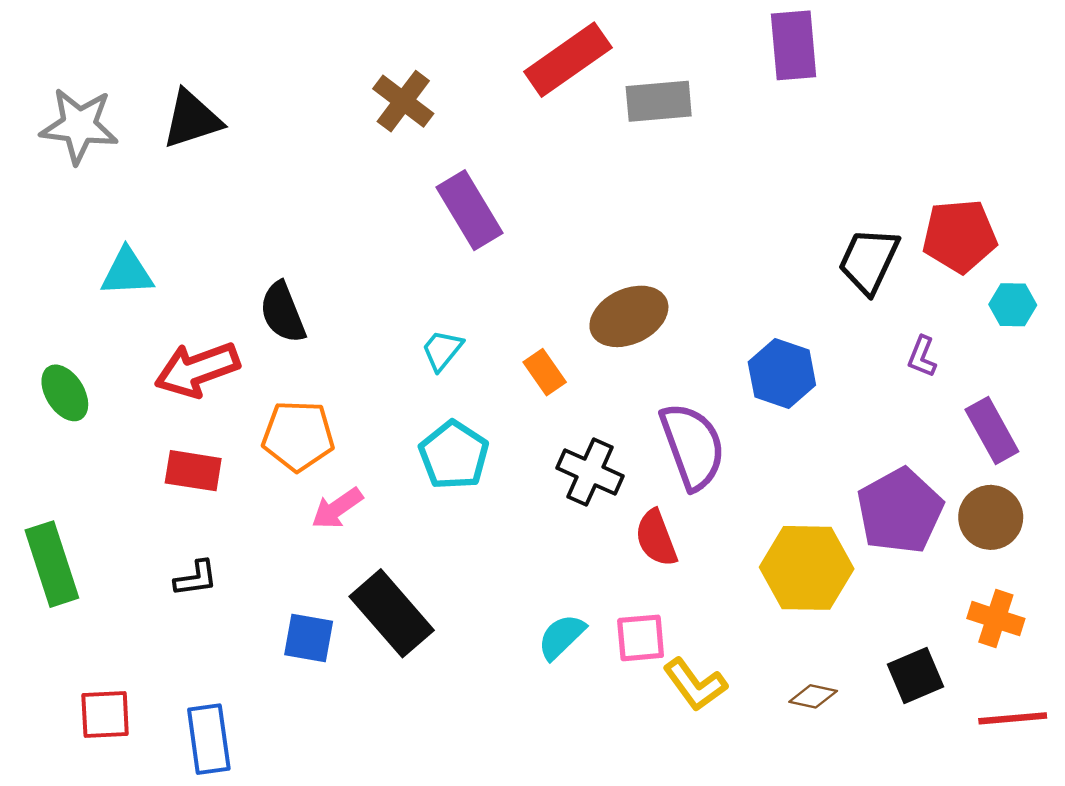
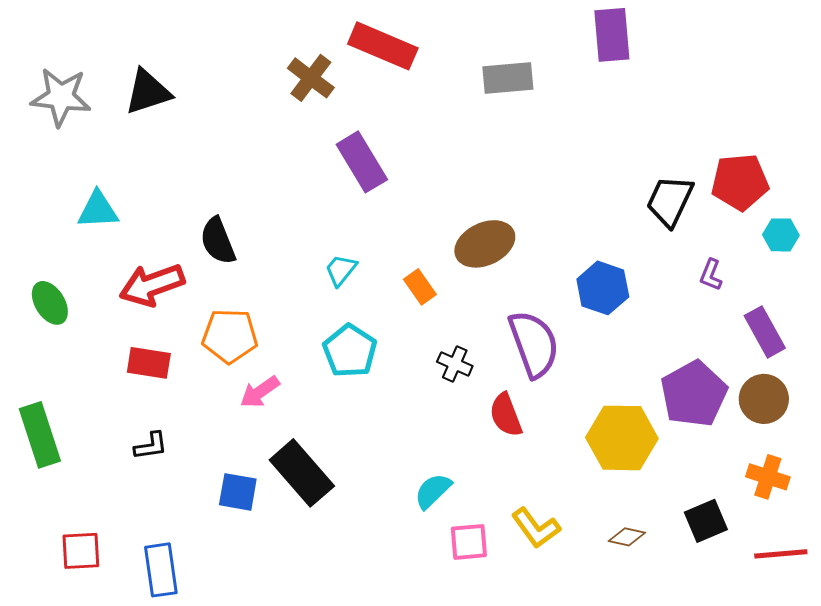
red rectangle: (568, 60) -> (383, 46), moved, turned 58
black cross: (590, 472) -> (455, 364), size x0.7
pink square: (641, 638) -> (469, 542), moved

